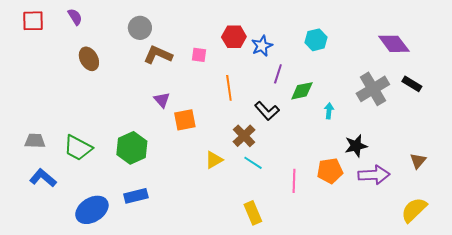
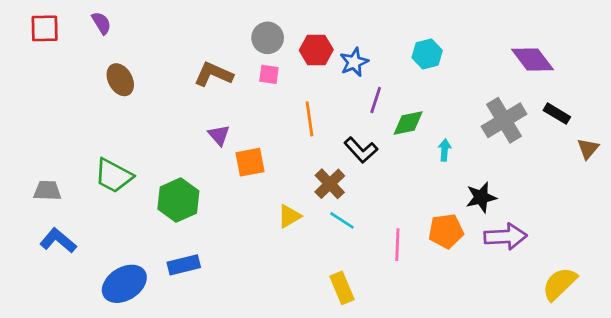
gray circle: (140, 28) -> (268, 38), moved
green trapezoid: (78, 148) -> (114, 176), moved
brown triangle: (418, 161) -> (588, 149), moved

